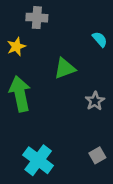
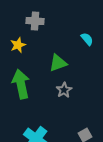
gray star: (95, 101) -> (64, 90), moved

